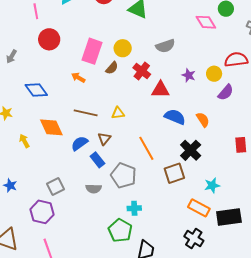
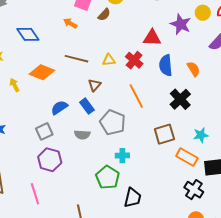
red cross: (142, 71) -> (134, 60), moved
yellow circle: (214, 74) -> (203, 13), moved
purple star: (189, 75) -> (181, 24), size x1.5
blue semicircle: (175, 117) -> (166, 65), turned -120
orange diamond: (51, 127) -> (42, 72), turned -45
blue semicircle: (80, 143) -> (59, 108), moved
brown square: (174, 173) -> (164, 134), moved
purple hexagon: (42, 212) -> (50, 160), moved
black cross: (194, 238) -> (194, 190), moved

